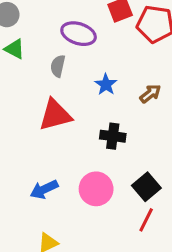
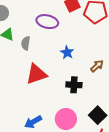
gray semicircle: (58, 66) -> (26, 43), moved
brown arrow: (150, 94) -> (97, 66), moved

